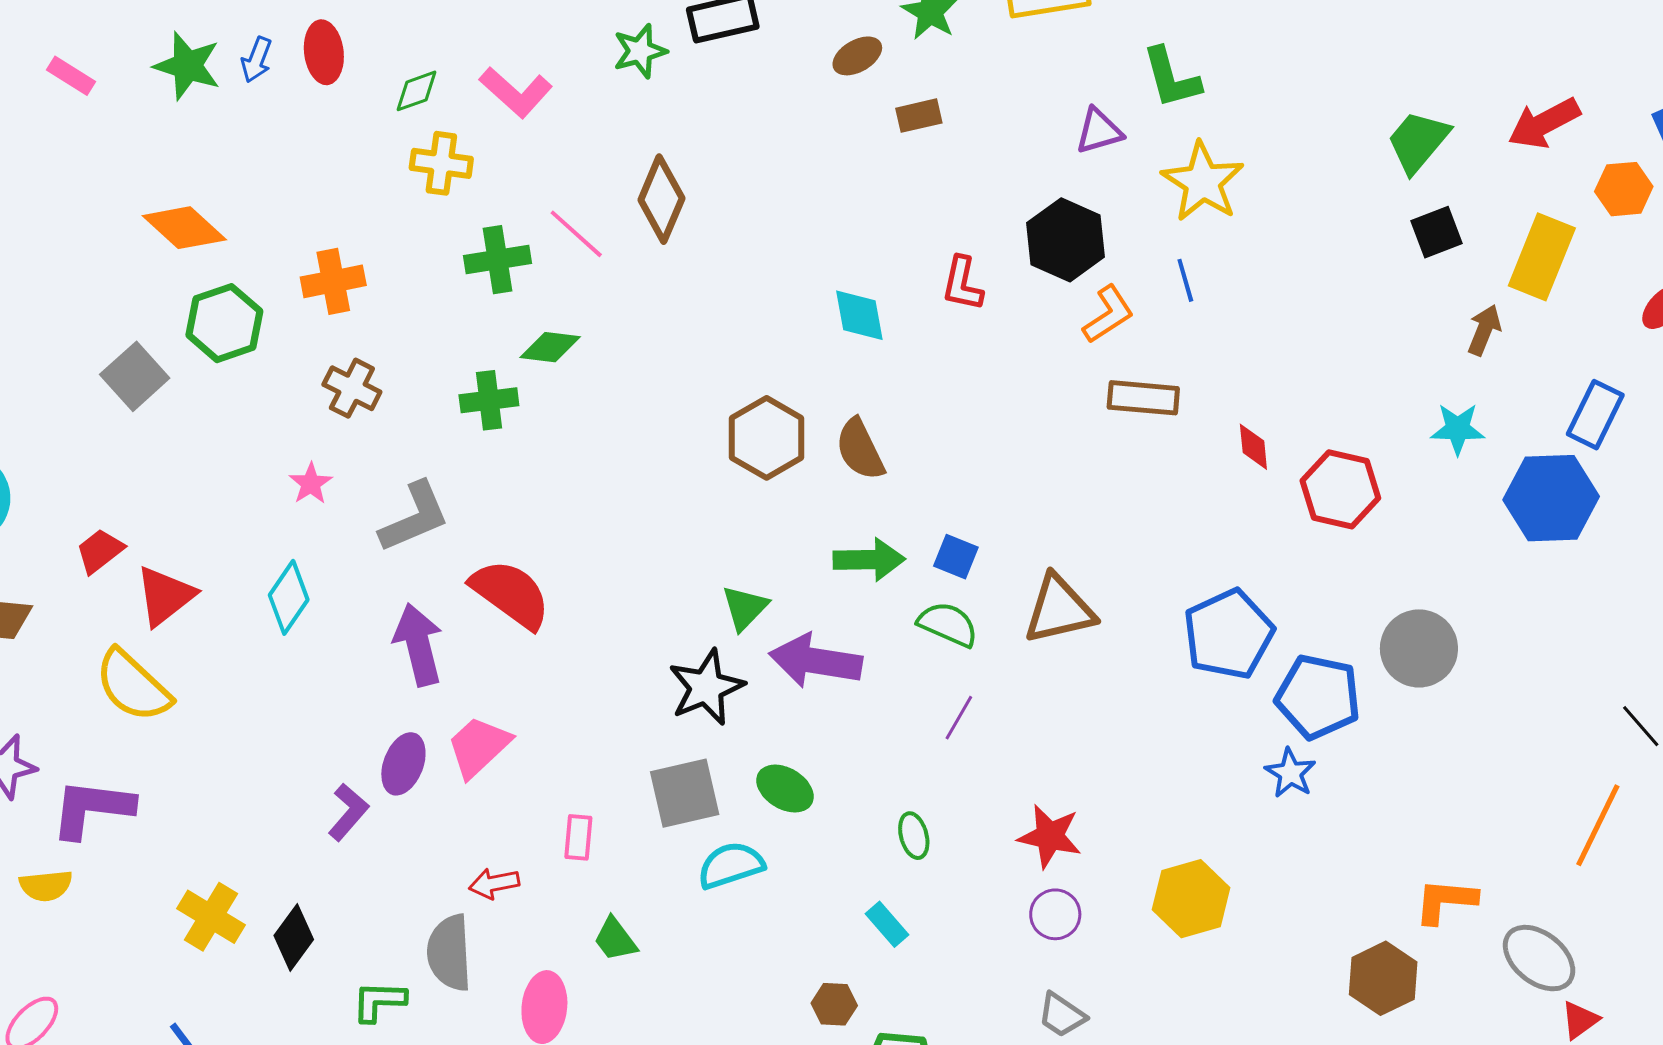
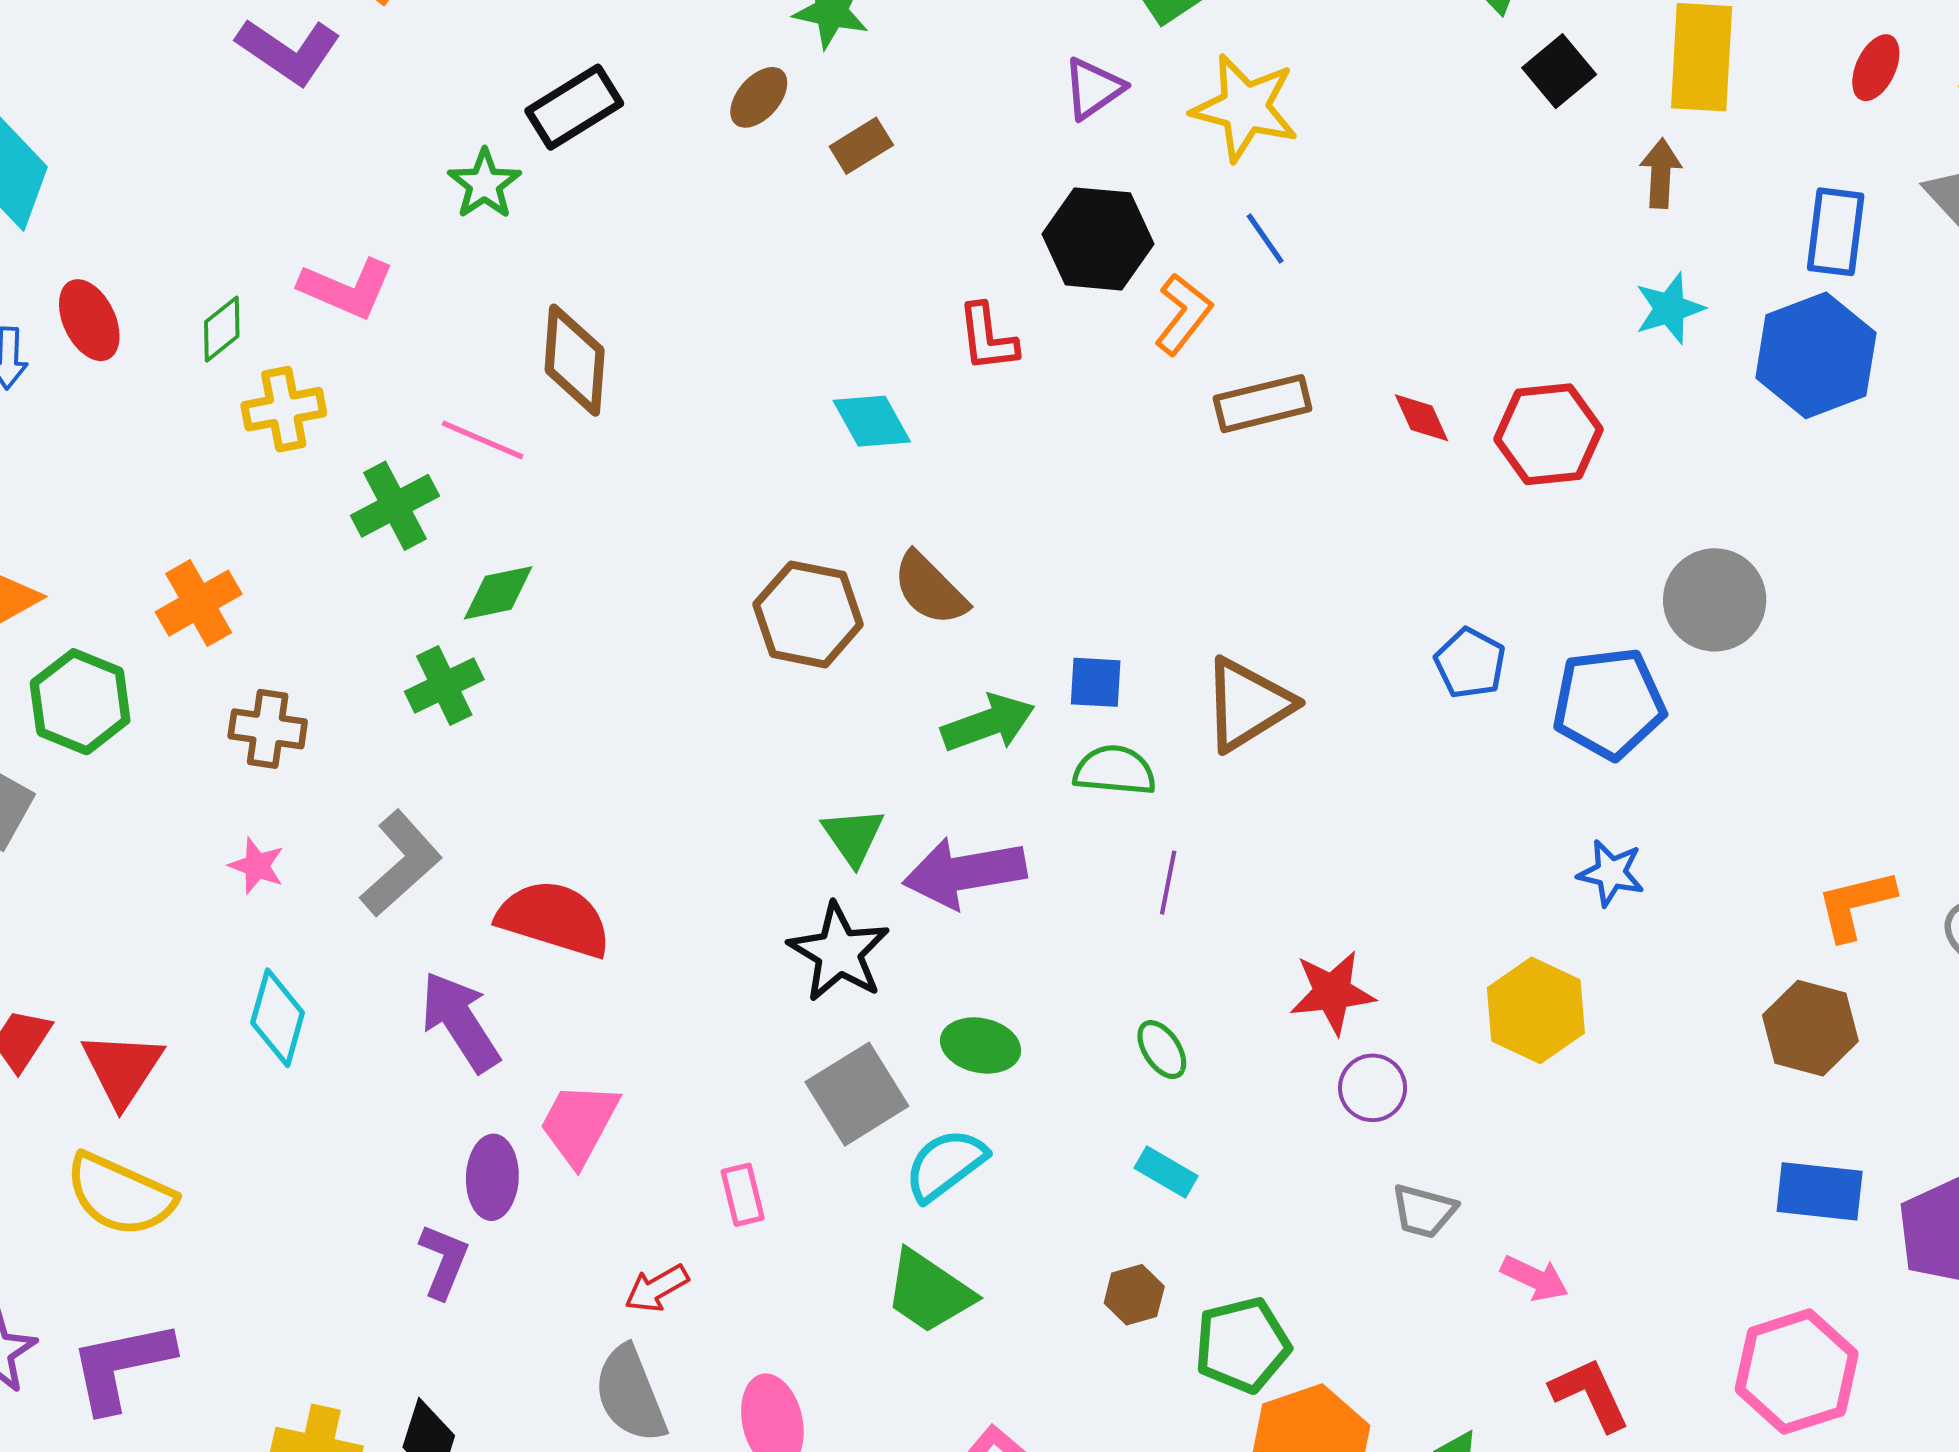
blue pentagon: (1229, 634) -> (1470, 663), size x0.6
blue star: (1290, 773) -> (1611, 873), moved
green trapezoid: (615, 939) -> (929, 1292), moved, size x1.5

